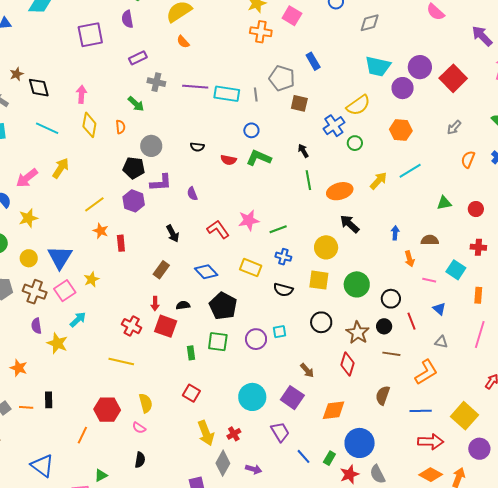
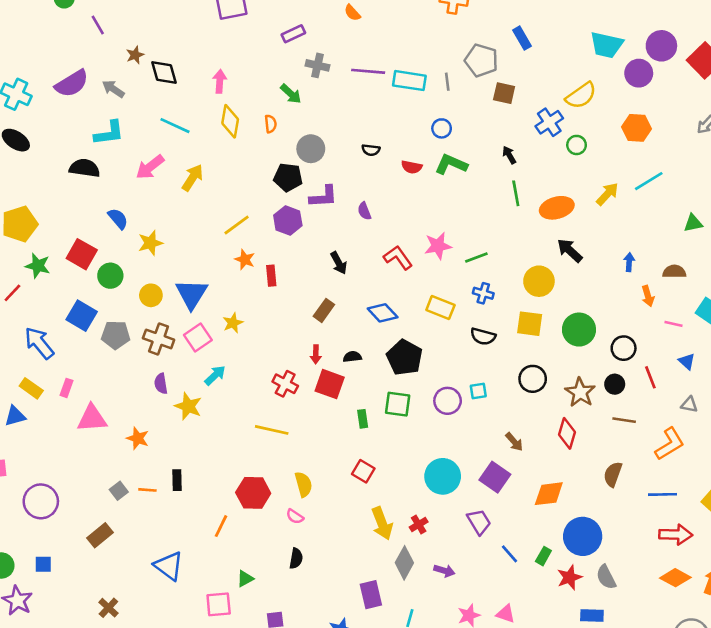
pink arrow: (27, 178) -> (150, 167), moved

